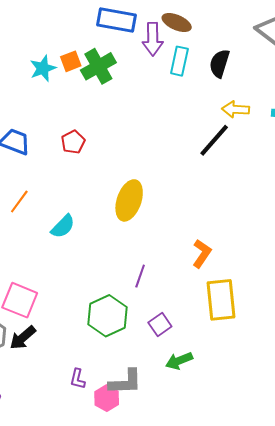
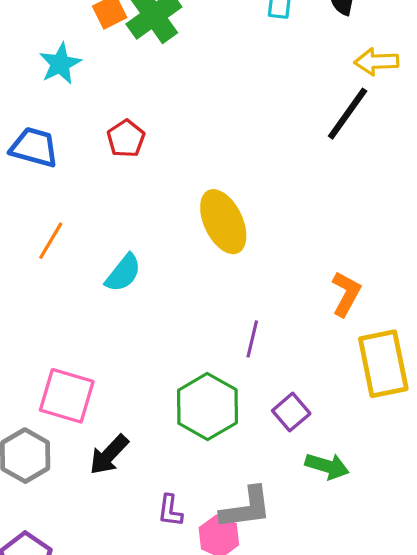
cyan star: (43, 68) -> (60, 64), moved
yellow ellipse: (129, 200) -> (223, 222), turned -39
black arrow: (23, 338) -> (109, 455), moved
green arrow: (179, 361) -> (327, 466), turned -136

